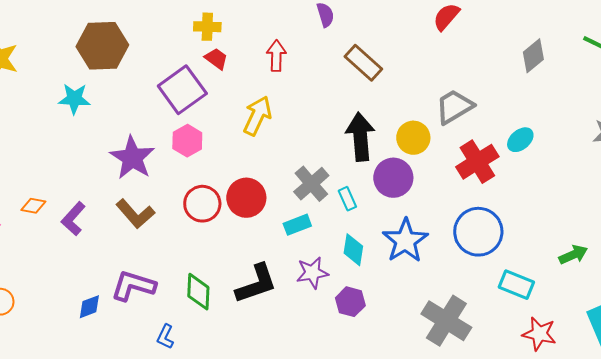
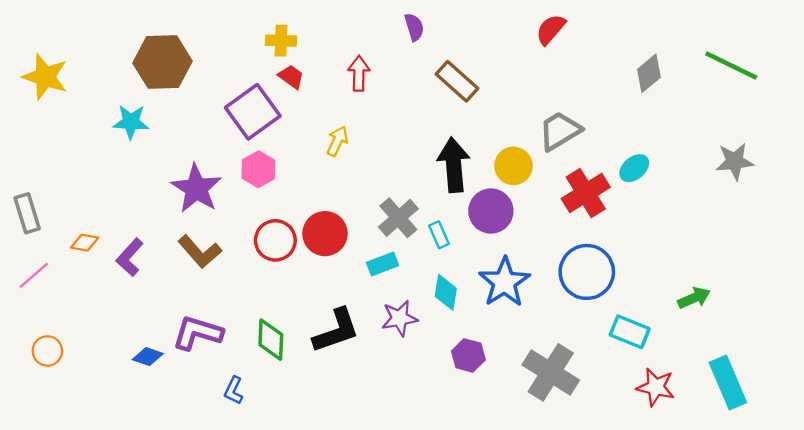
yellow arrow: (257, 116) -> (337, 141), size x0.7
purple hexagon: (350, 302) -> (468, 355), moved
blue diamond: (89, 307) -> (148, 357), turned 40

